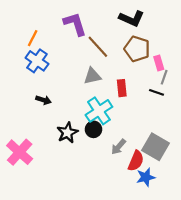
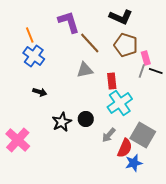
orange line: (33, 38) -> (30, 35), turned -49
gray line: (164, 77) -> (142, 71), moved
black line: (157, 92) -> (156, 71), moved
cyan cross: (99, 111) -> (120, 103), moved

